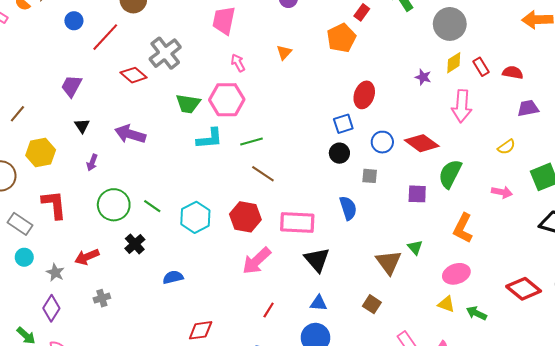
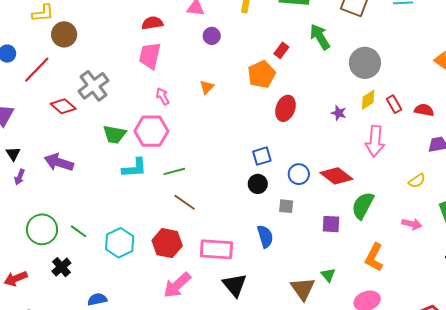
red ellipse: (364, 95) -> (286, 108), moved
purple arrow: (92, 162) -> (19, 177), moved

